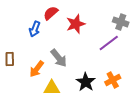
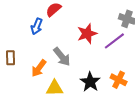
red star: (76, 24) -> (87, 34), moved
orange cross: (113, 80) -> (119, 80), turned -35

